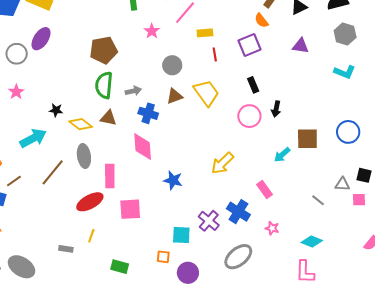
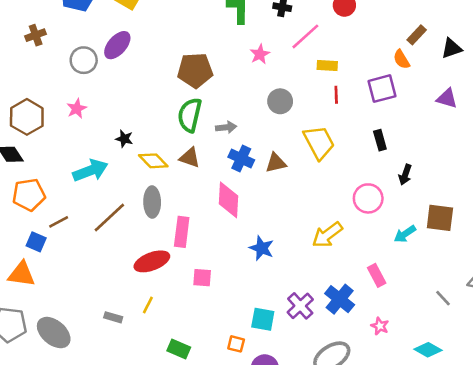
brown triangle: (175, 96) -> (276, 163), moved
pink circle: (249, 116) -> (368, 198), moved
pink square: (130, 209) -> (202, 278), size x0.7

